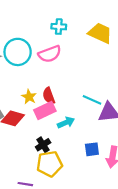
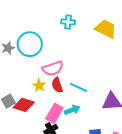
pink semicircle: (50, 54) -> (53, 68), moved
cyan line: (92, 100) -> (78, 87), moved
pink rectangle: (45, 111) -> (54, 113), moved, turned -36

